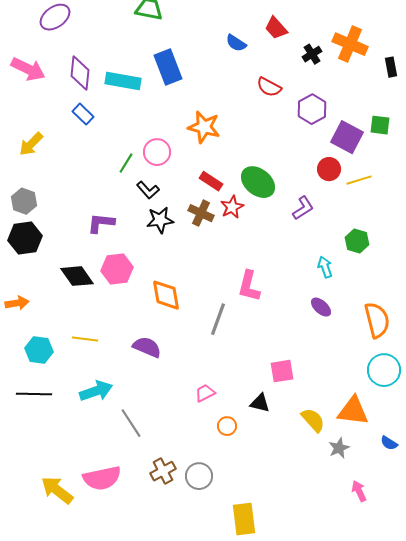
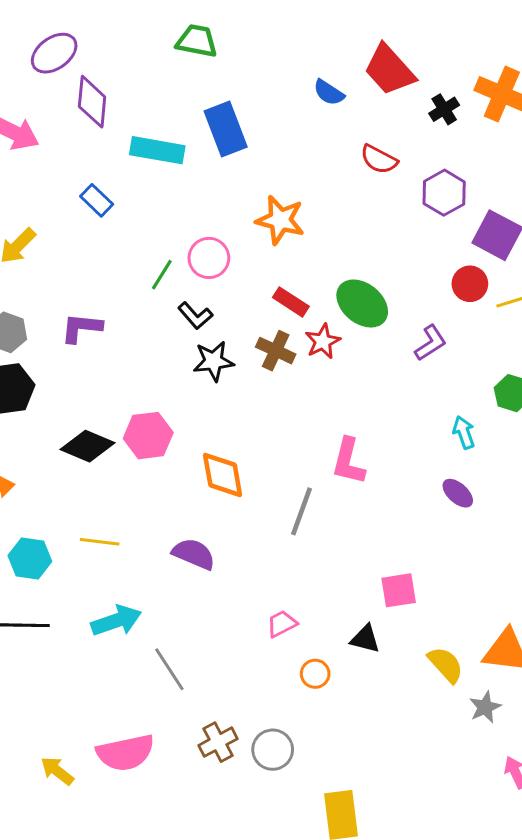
red trapezoid: (276, 28) -> (389, 70), size x1.5
purple diamond: (80, 73) -> (92, 102), moved
purple L-shape: (101, 223) -> (81, 328), moved
black diamond: (77, 276) -> (88, 446), turned -32
yellow arrow: (57, 490) -> (57, 771), size x0.7

